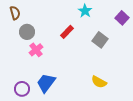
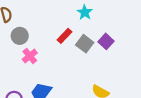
purple square: (122, 18) -> (106, 41), moved
gray square: (100, 40) -> (85, 44), moved

